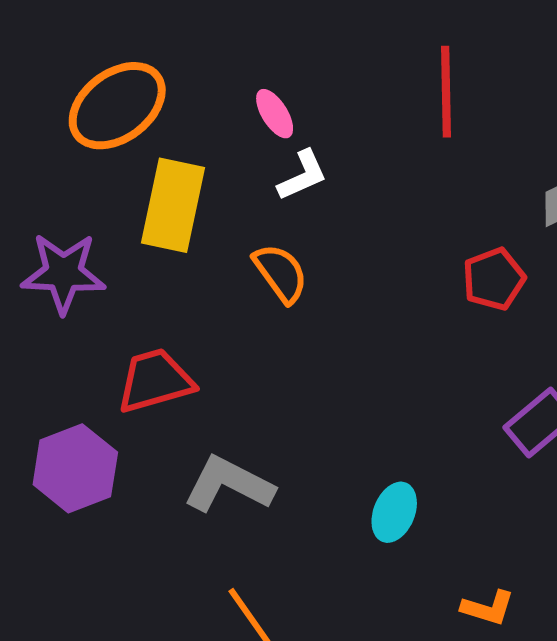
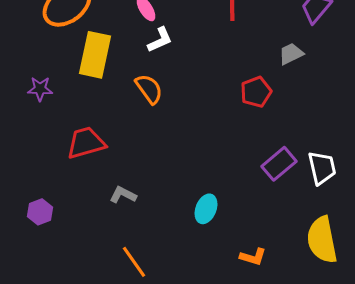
purple star: (63, 273) -> (40, 89), size x0.6
purple hexagon: (75, 468) -> (40, 212), moved, size x0.6
gray L-shape: (229, 484) -> (123, 195), size x0.6

